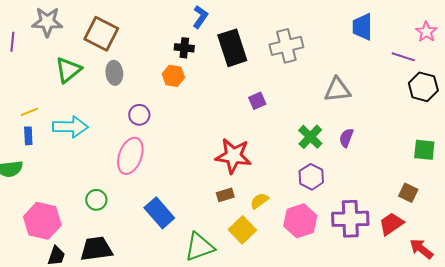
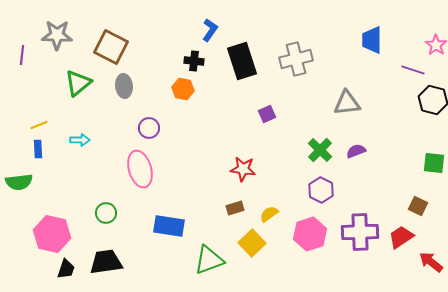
cyan arrow: (70, 127) -> (80, 140), size x0.6
purple semicircle: (346, 138) -> (356, 151), turned 48
pink ellipse: (130, 156) -> (140, 169), turned -36
red star: (233, 156) -> (243, 169), size x0.7
blue rectangle: (159, 213) -> (169, 226), turned -40

